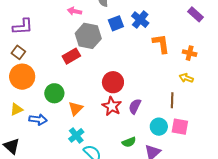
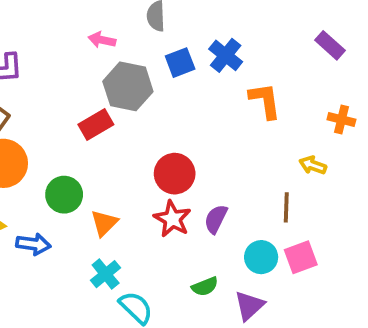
orange cross: (190, 53) -> (341, 119), moved
pink square: (180, 127) -> (301, 257), turned -30

